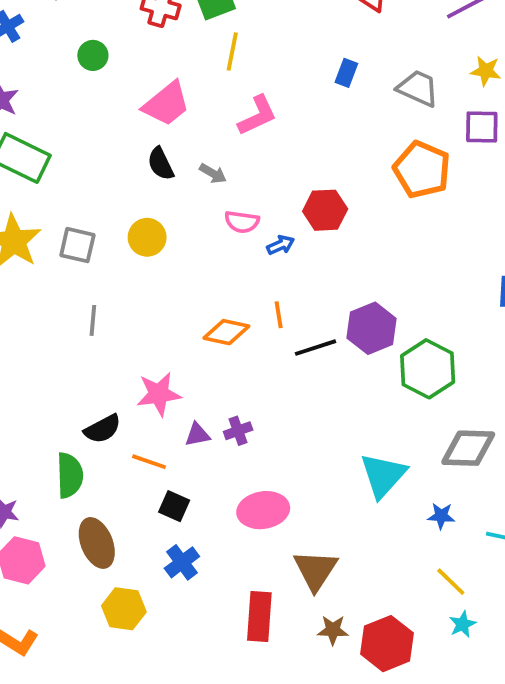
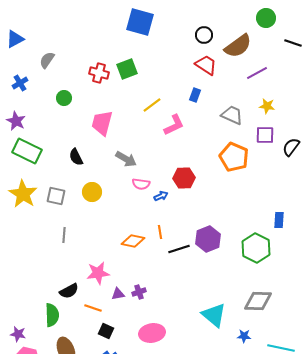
yellow line: (232, 52) -> (152, 105), moved, turned 42
blue rectangle: (346, 73) -> (195, 95), moved
pink trapezoid: (166, 104) -> (102, 123), turned 144
pink L-shape: (257, 115) -> (174, 125), moved
black semicircle: (161, 164) -> (76, 157), moved
gray arrow: (213, 173) -> (126, 159), size x1.5
green hexagon: (428, 369) -> (256, 248), moved
cyan triangle: (383, 475) -> (214, 315), turned -32

